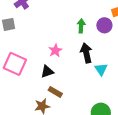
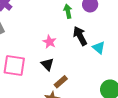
black triangle: (47, 72) -> (47, 64), turned -40
brown rectangle: (55, 92) -> (61, 82), turned -56

